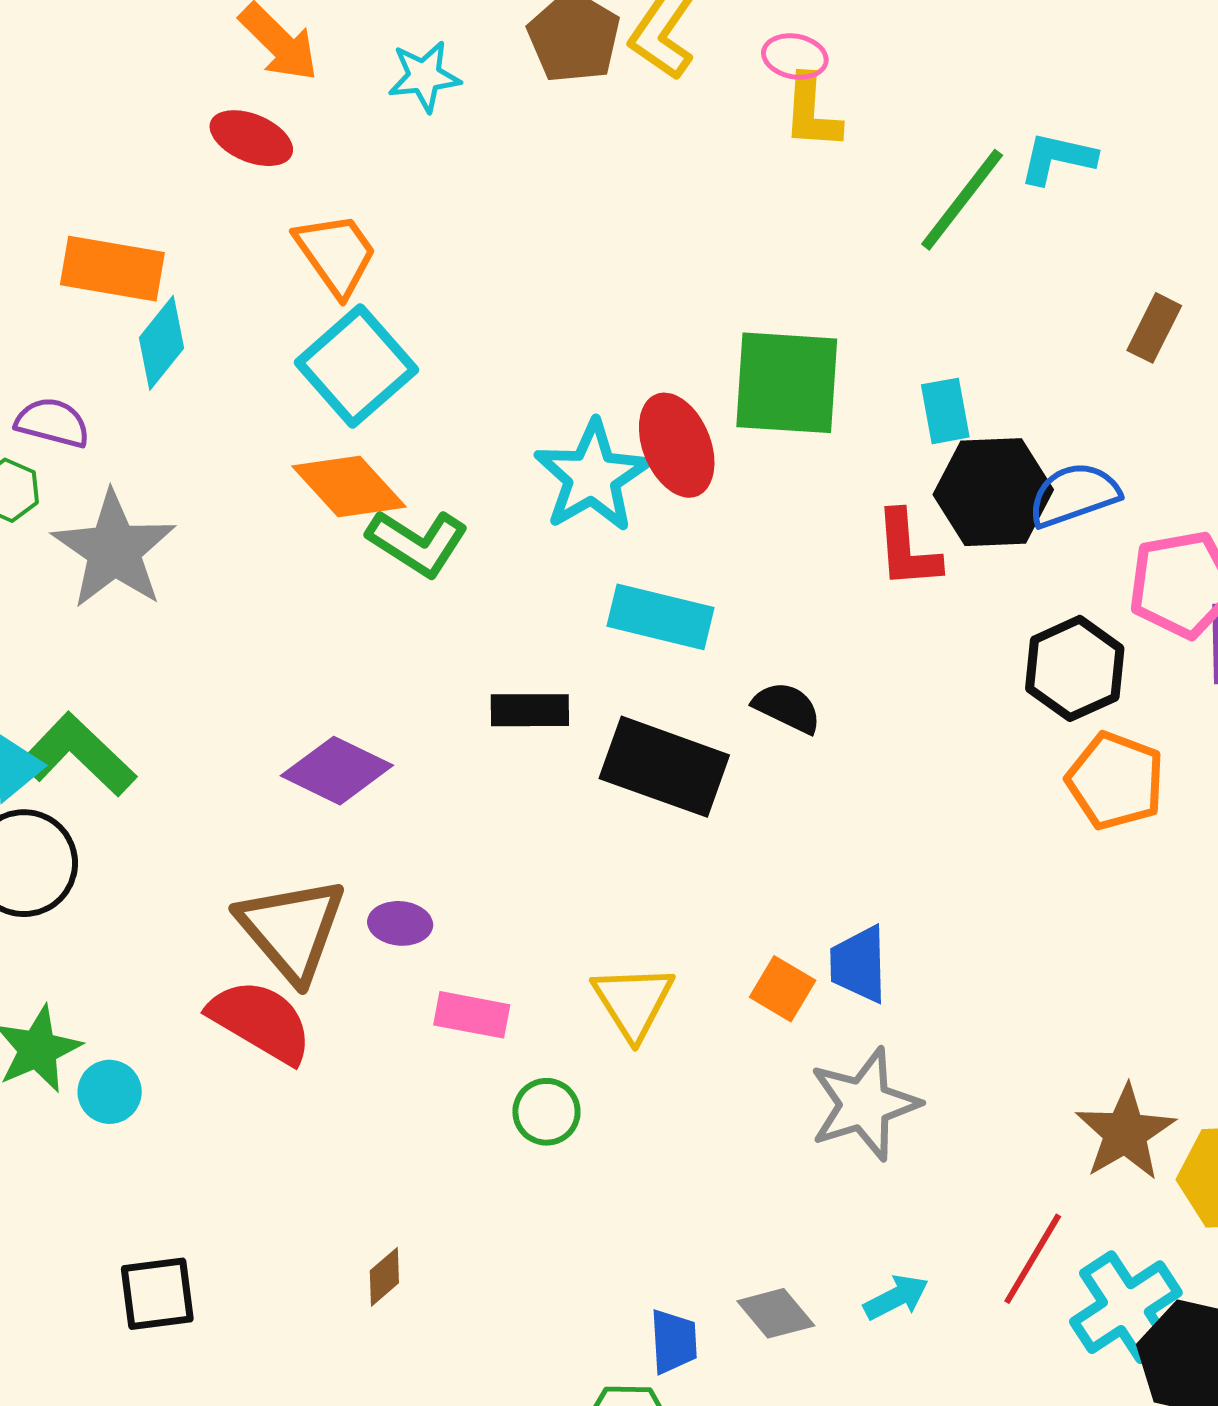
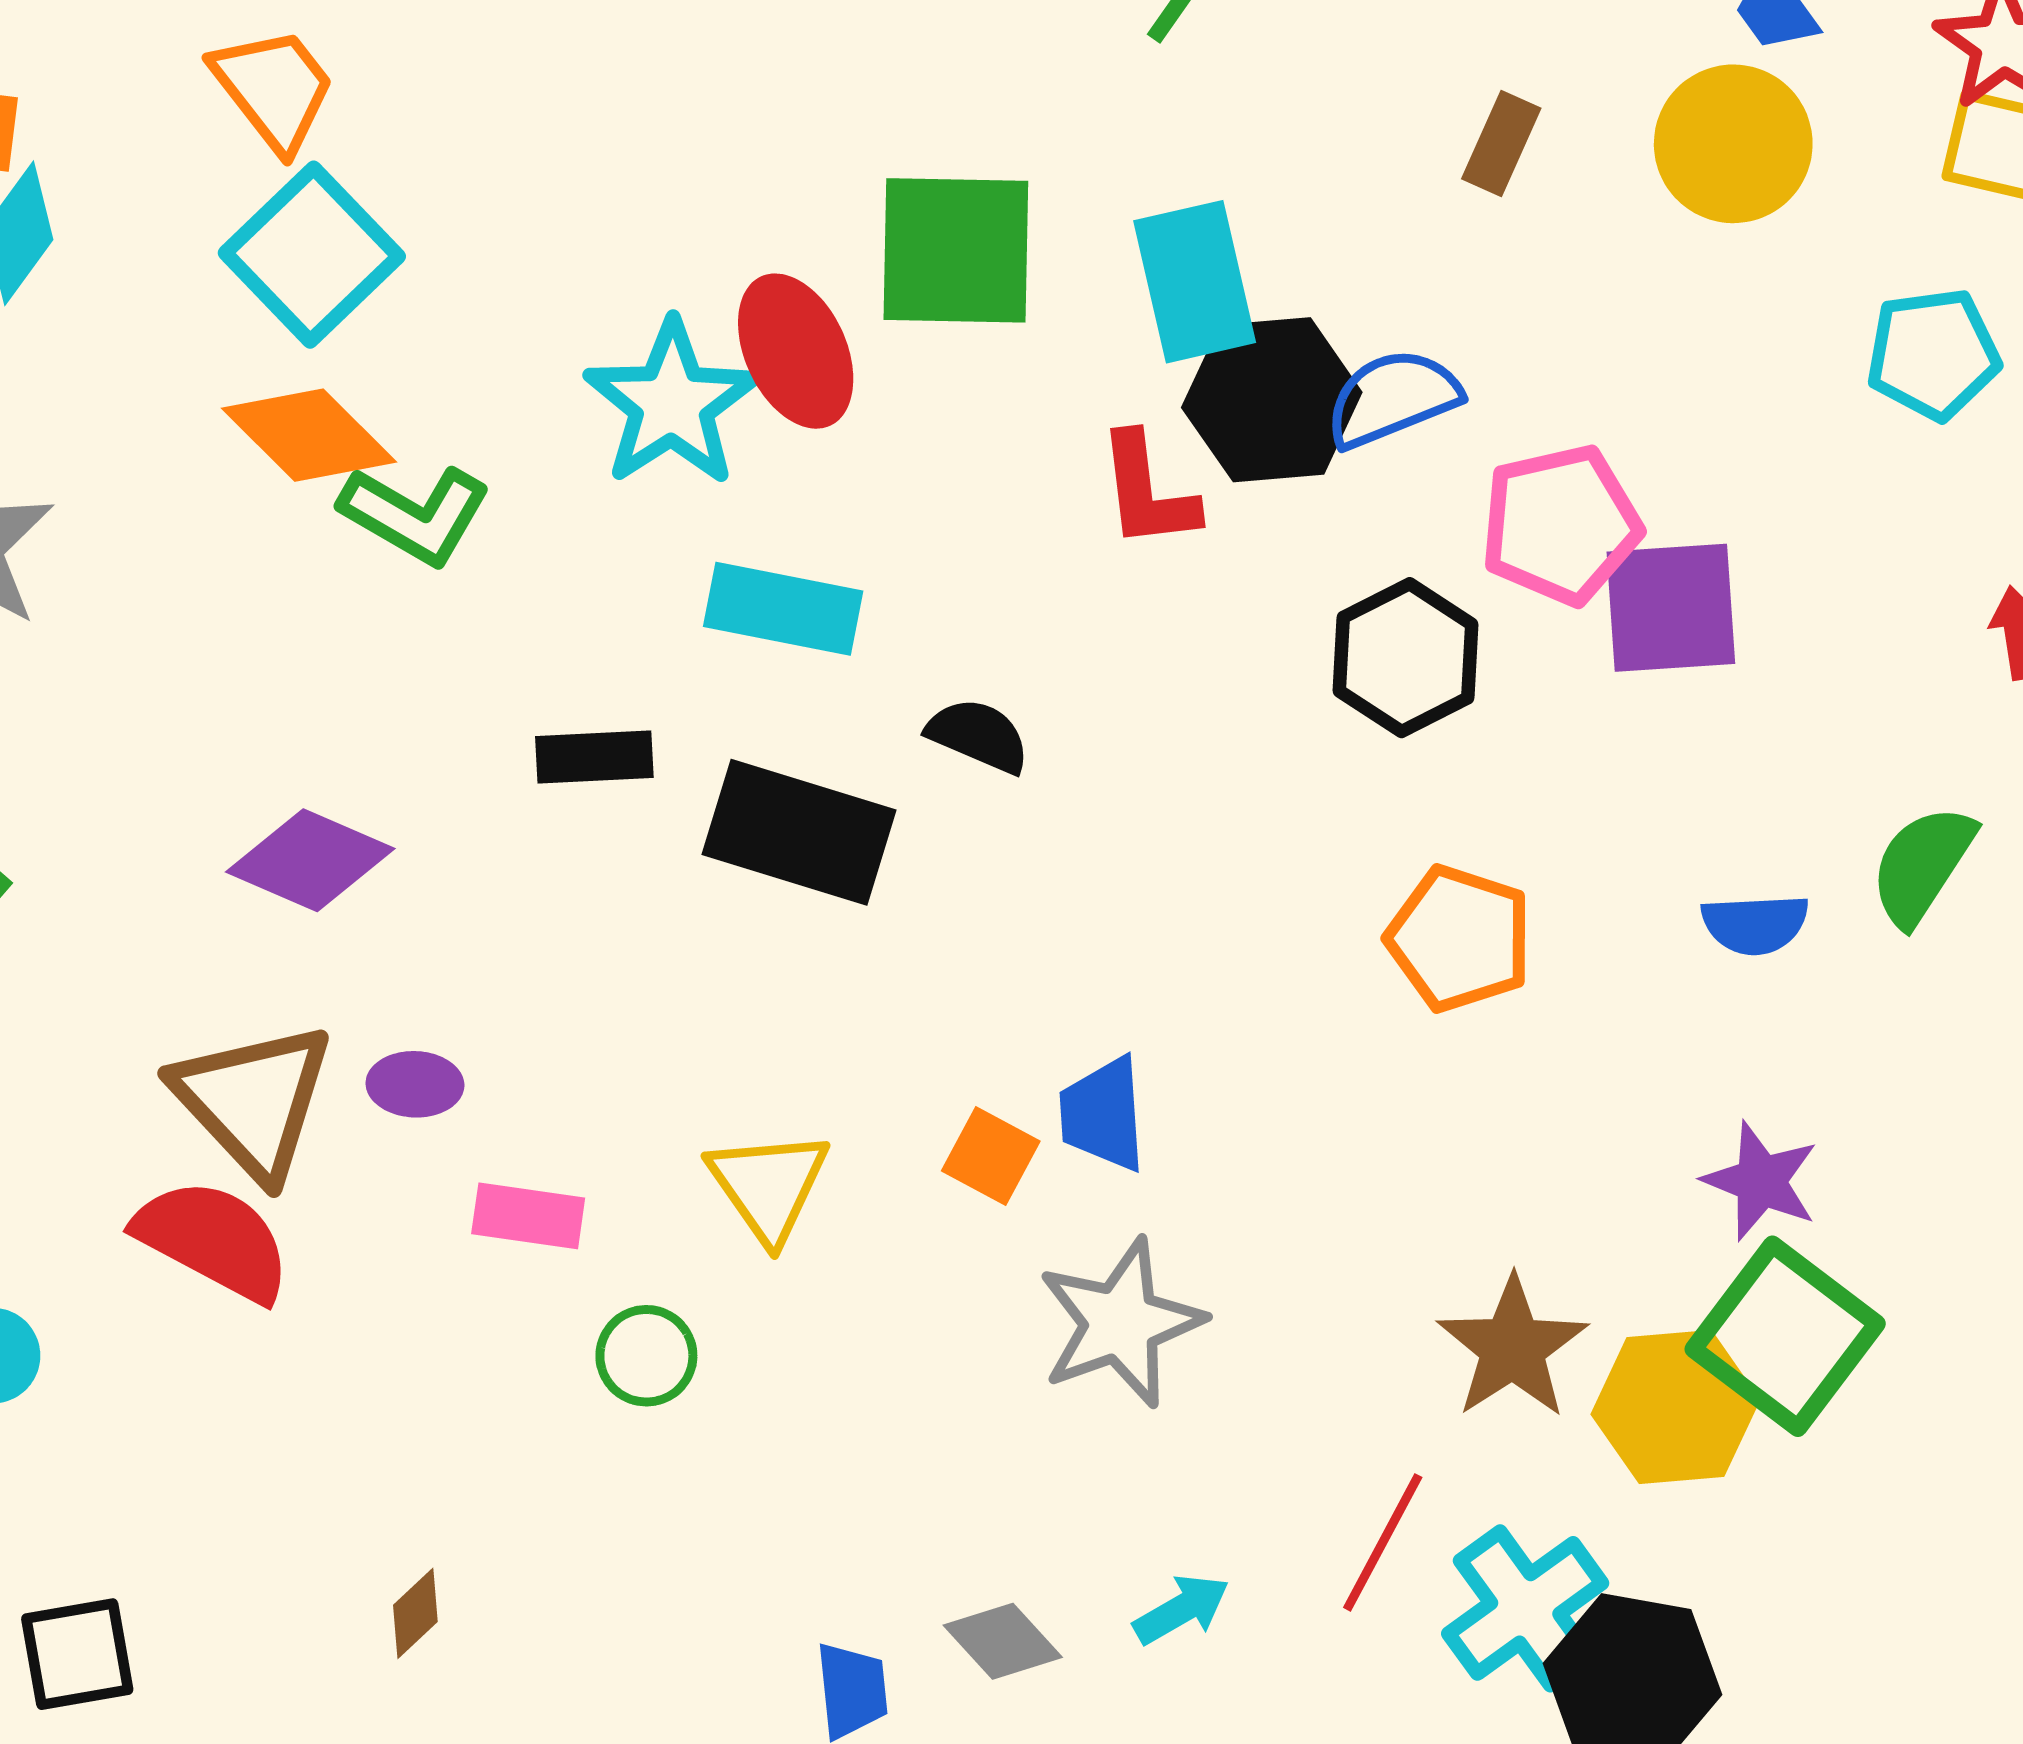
cyan rectangle: (945, 411) -> (1195, 282), size x1.6
orange pentagon: (1115, 781) -> (1459, 939), moved

